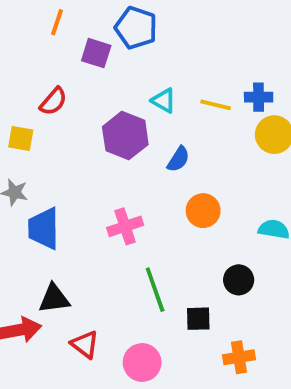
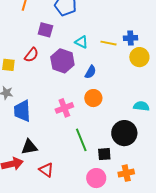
purple square: (96, 53) -> (45, 30), moved
red semicircle: (53, 101) -> (31, 55), moved
orange circle: (203, 211) -> (93, 98), moved
black circle: (239, 280) -> (124, 133), size x1.6
pink circle: (142, 363) -> (96, 178), moved

